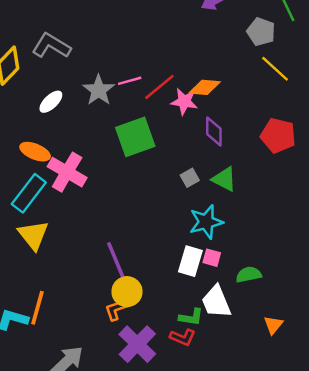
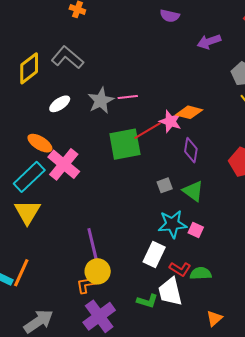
red line: (159, 87) -> (147, 131), moved
pink square: (212, 258) -> (196, 230), moved
red L-shape: (183, 337) -> (180, 269), moved

